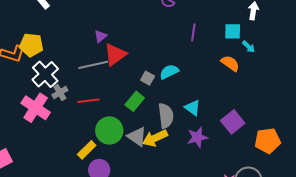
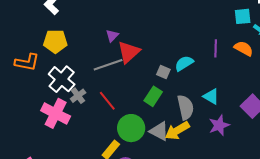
purple line: (193, 32) -> (216, 48), moved
yellow pentagon: (31, 45) -> (55, 41), moved
red line: (88, 101) -> (107, 101), turned 65

